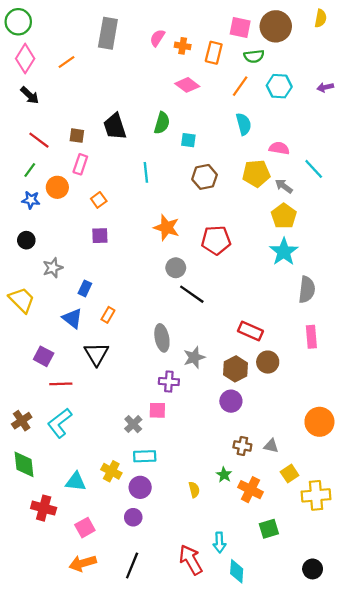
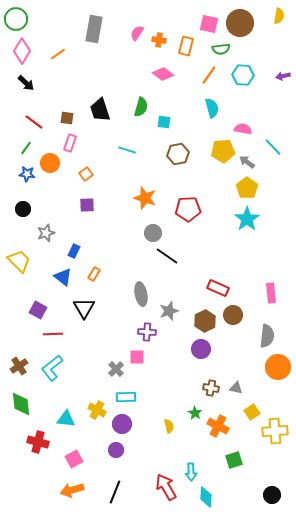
cyan line: (146, 172) -> (127, 150), turned -66
gray semicircle: (307, 290) -> (267, 336), moved

